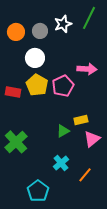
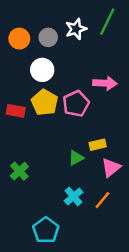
green cross: (16, 142) -> (19, 171), size x0.7
orange line: (85, 175) -> (102, 200), moved

